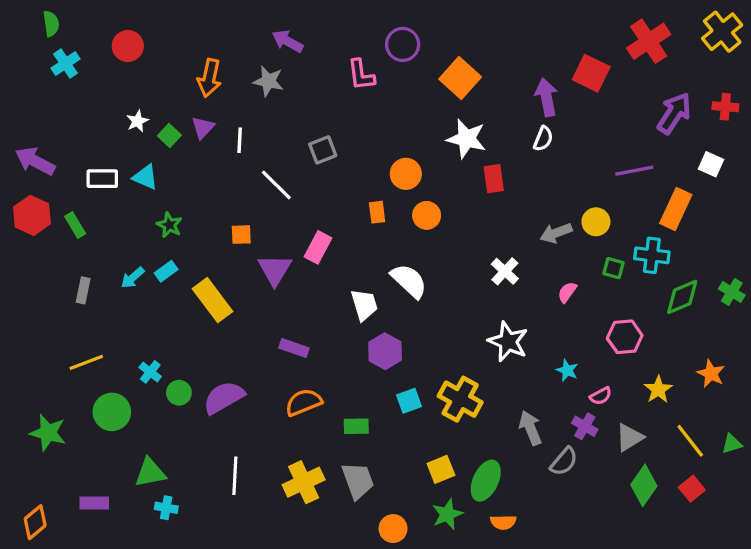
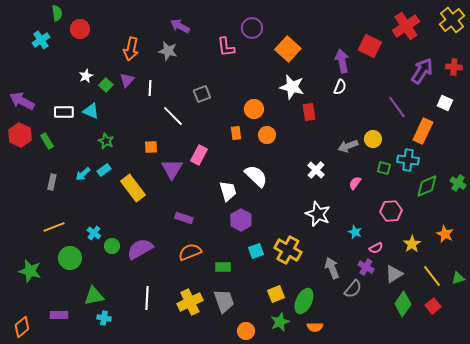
green semicircle: (51, 24) -> (57, 13), moved
purple line: (634, 171) -> (397, 107), turned 65

